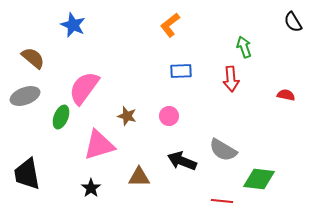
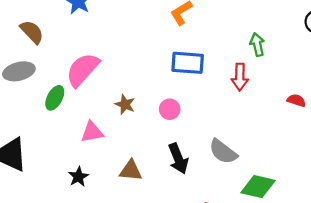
blue rectangle: (181, 71) -> (188, 63), size x1.4
pink triangle: (99, 145) -> (92, 132), size x0.7
black arrow: (182, 161) -> (178, 159), turned -140

